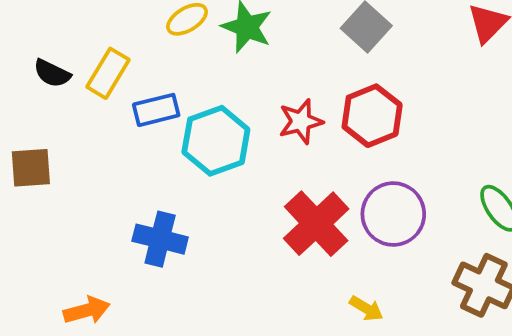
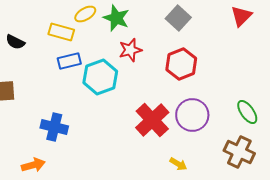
yellow rectangle: (108, 73) -> (61, 32), moved, turned 75
red star: (301, 121) -> (130, 50), moved
blue cross: (160, 239) -> (54, 127), moved

